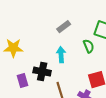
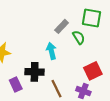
gray rectangle: (64, 27) -> (62, 26), moved

